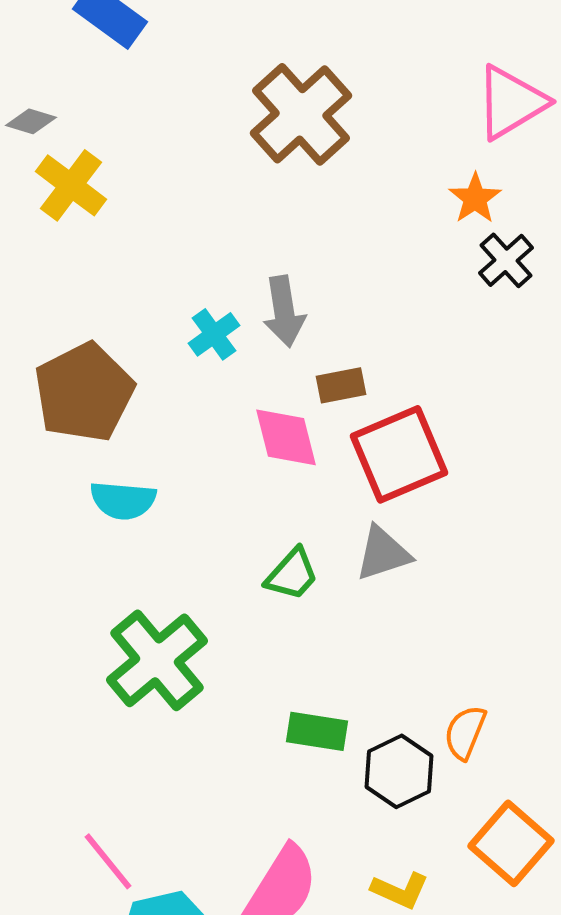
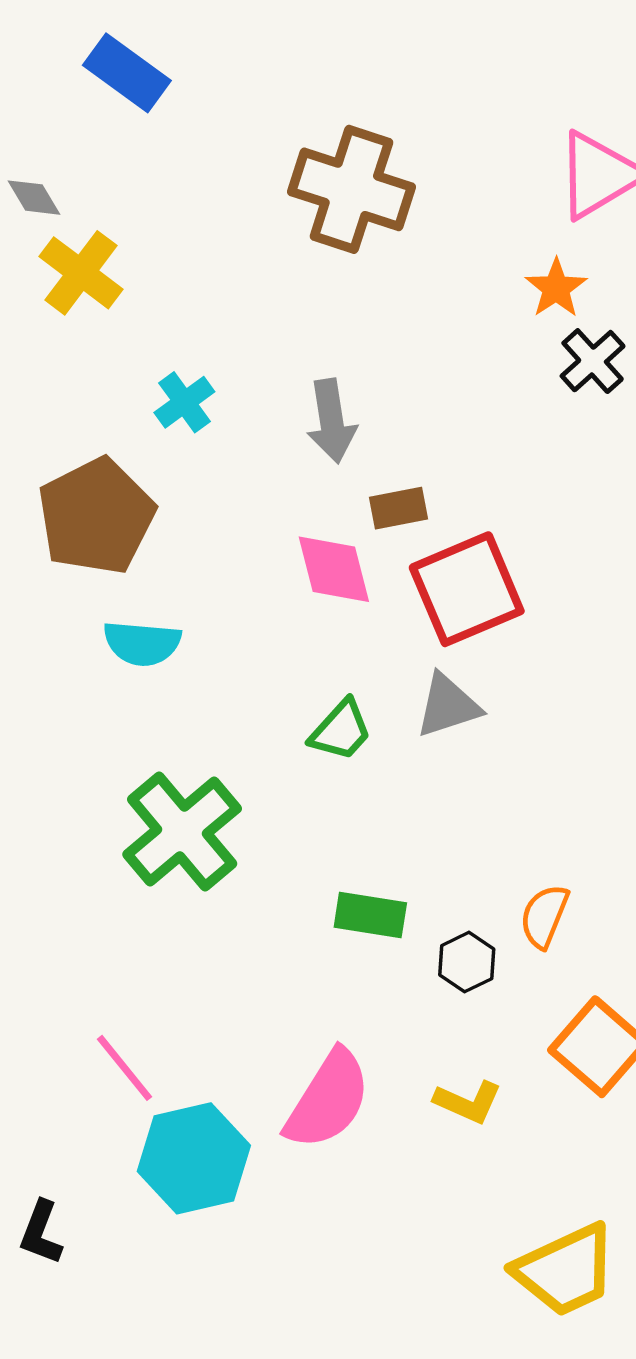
brown cross: (301, 114) -> (351, 189), turned -30
gray diamond: (31, 121) -> (34, 198), turned 42
cyan cross: (214, 334) -> (184, 402), moved
black hexagon: (399, 771) -> (467, 962), size x0.7

